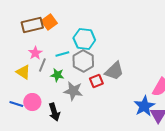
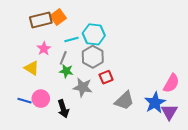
cyan line: (62, 54) -> (71, 39), moved
gray line: (42, 65) -> (63, 58), moved
gray trapezoid: (114, 71) -> (124, 101), moved

